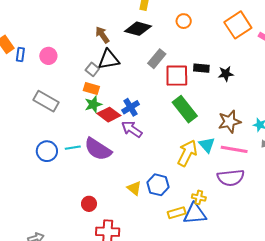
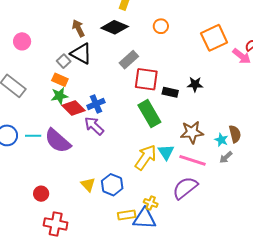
black triangle: (109, 59) -> (81, 54), turned 30
black rectangle: (201, 68) -> (170, 92), moved
purple semicircle: (231, 178) -> (185, 188), turned 140

